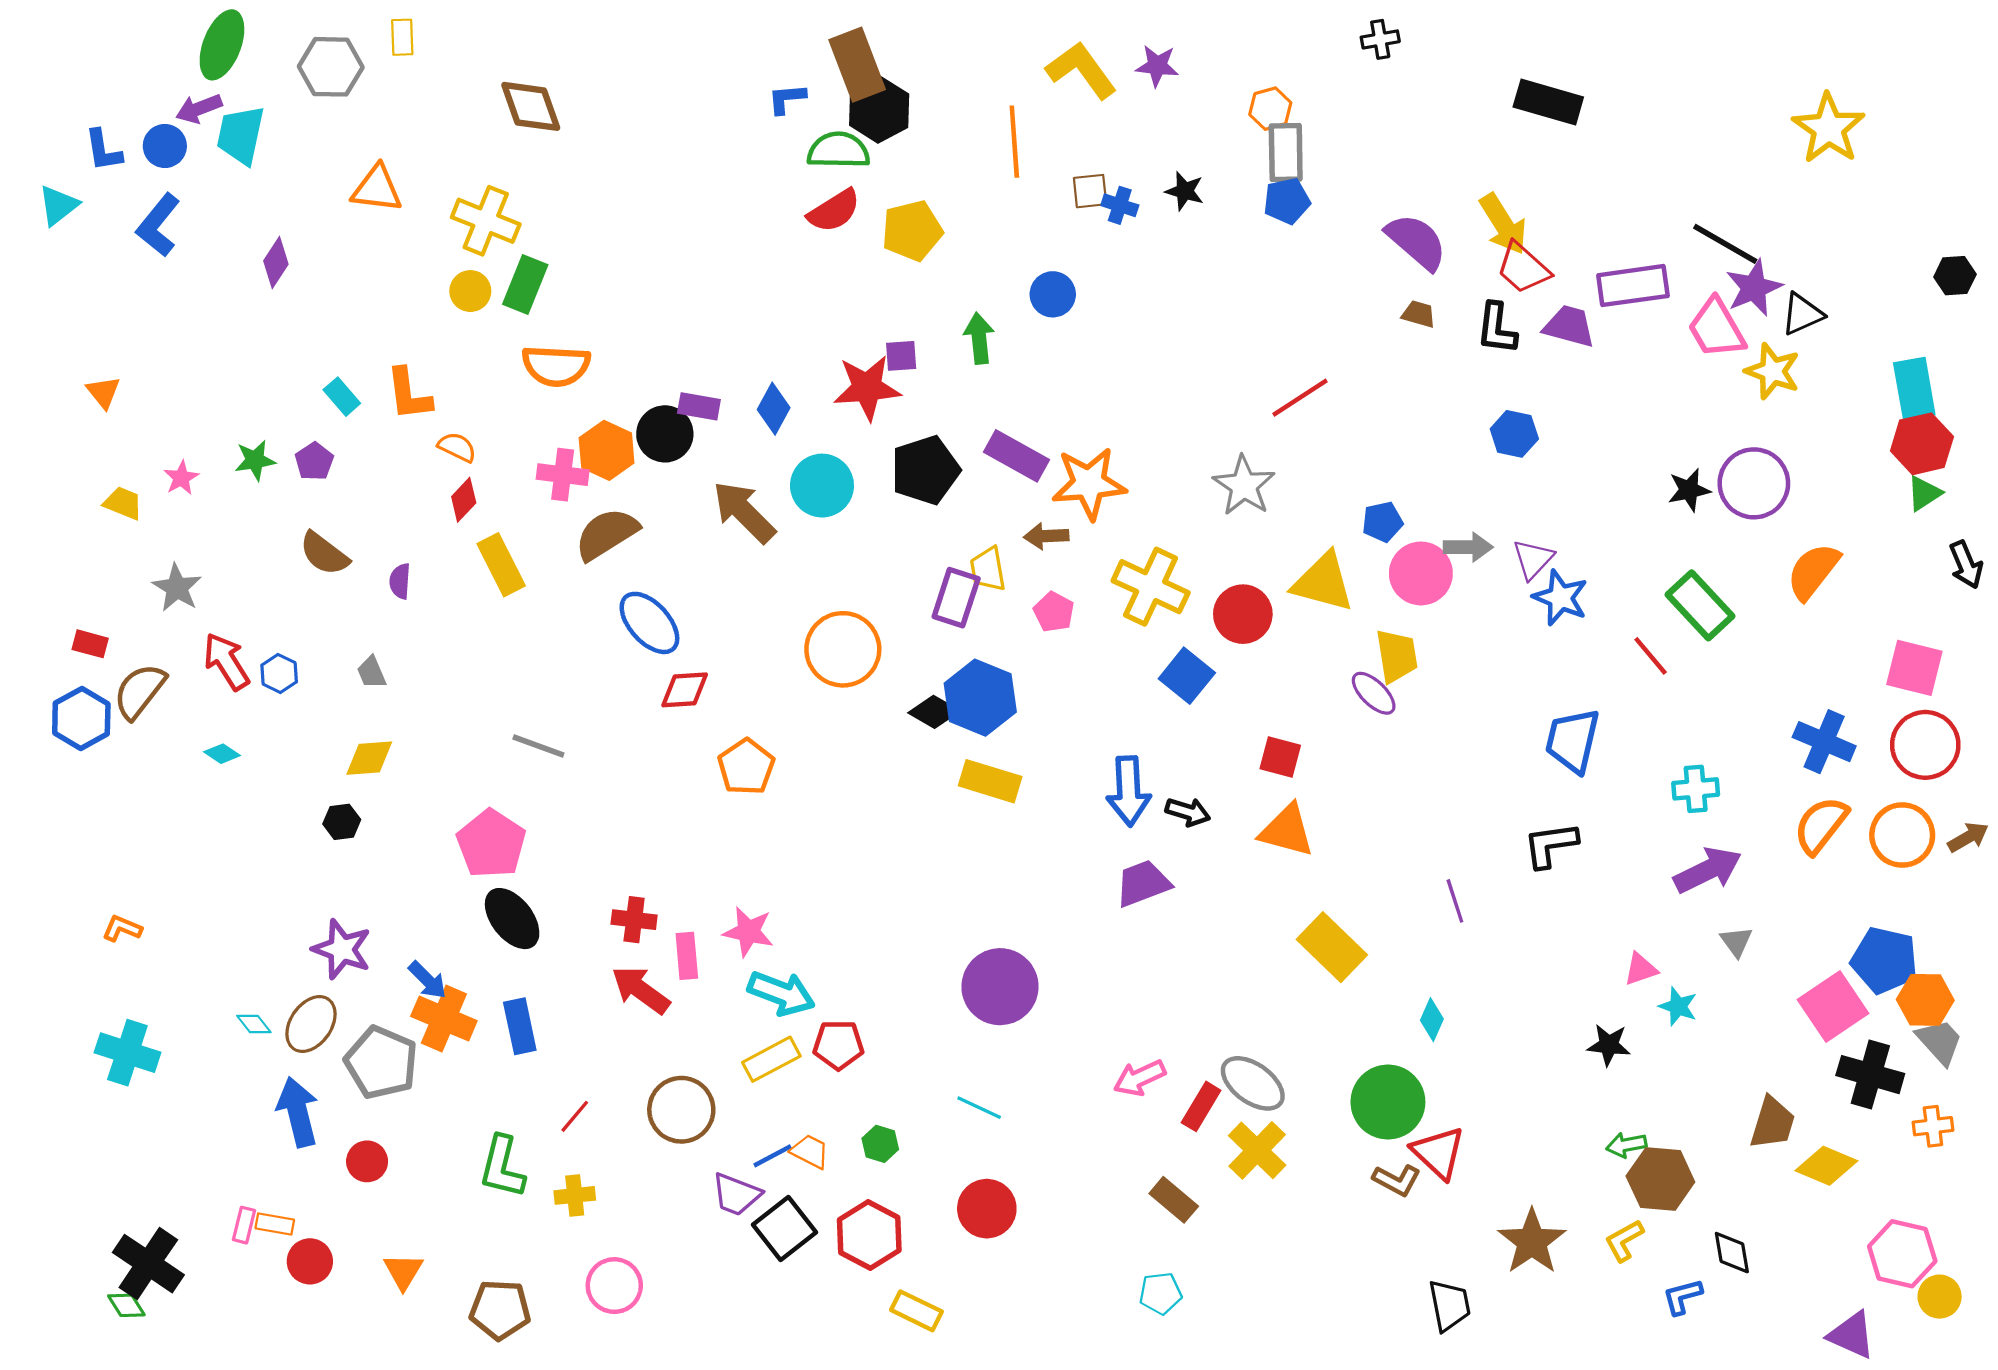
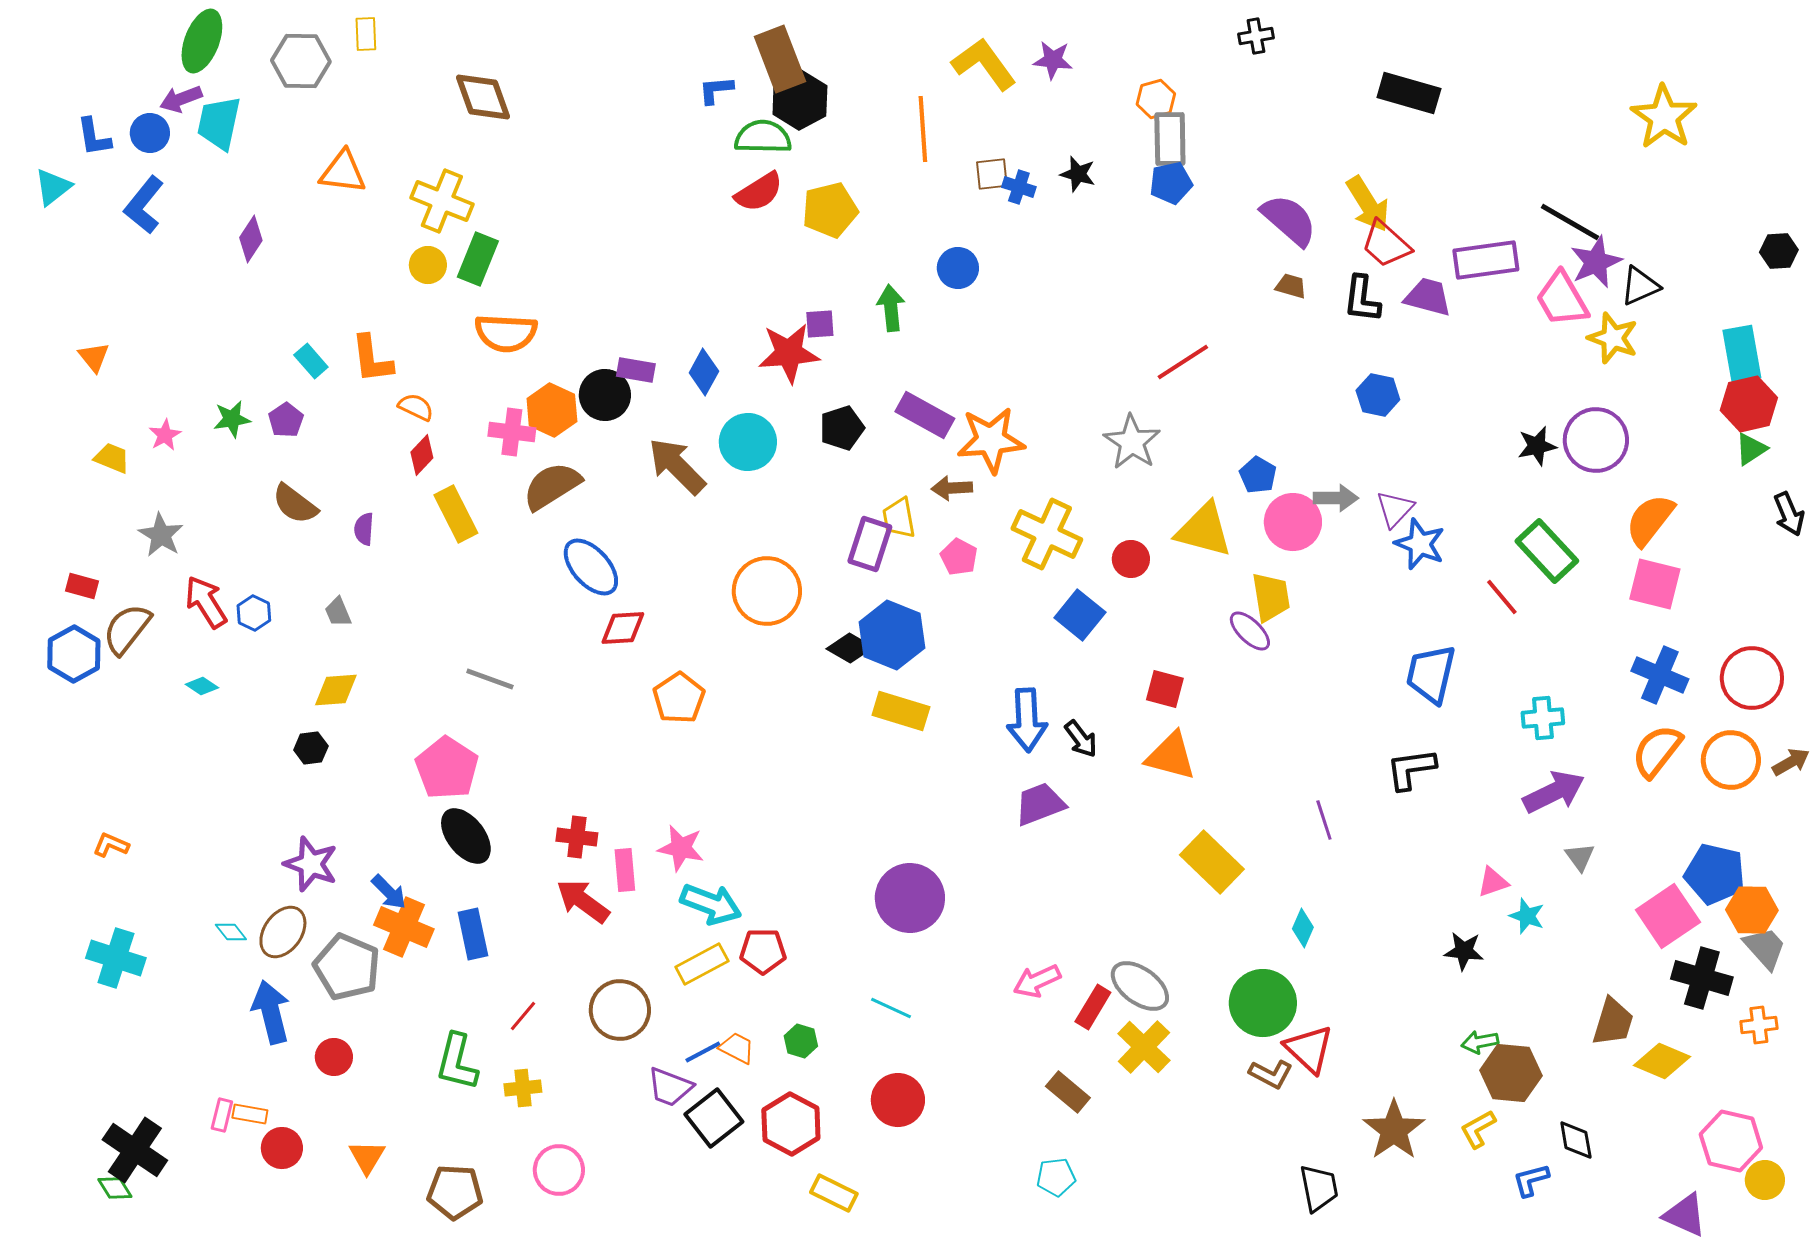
black pentagon: (925, 470) -> (842, 428), size x0.7
blue pentagon: (1382, 522) -> (1258, 475), turned -30
red circle: (1243, 614) -> (1131, 559), size x0.7
pink square: (1914, 668) -> (1655, 584), moved
black arrow: (1188, 812) -> (1081, 739), turned 36

